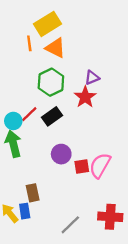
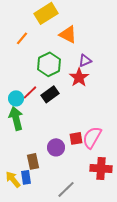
orange line: (29, 43) -> (22, 38), moved, turned 48
orange triangle: (56, 48) -> (68, 34), moved
purple circle: (61, 154) -> (56, 147), moved
red cross: (110, 217) -> (101, 168), moved

